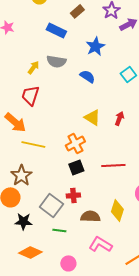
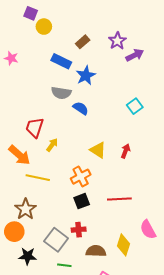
blue star: (95, 46) -> (86, 76), moved
yellow arrow: (33, 67) -> (52, 145), moved
blue semicircle: (87, 76) -> (81, 108), moved

